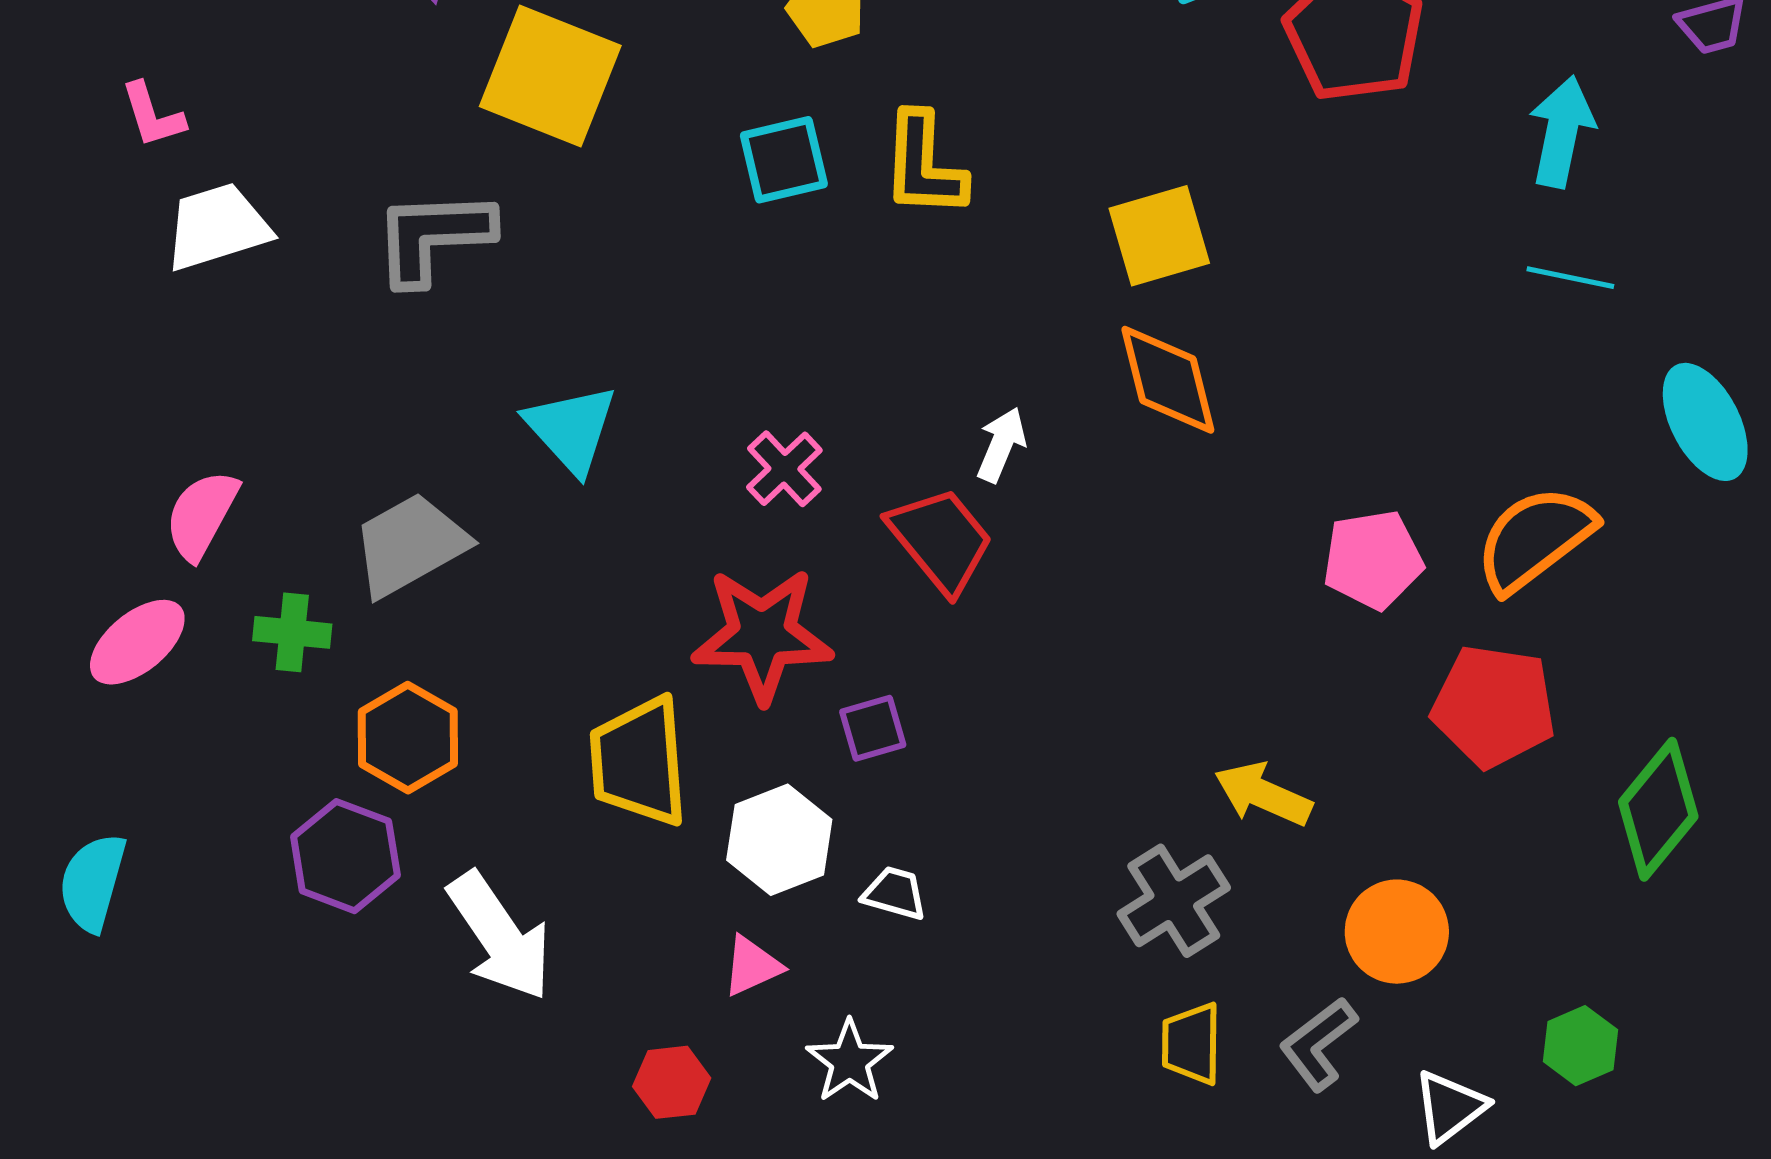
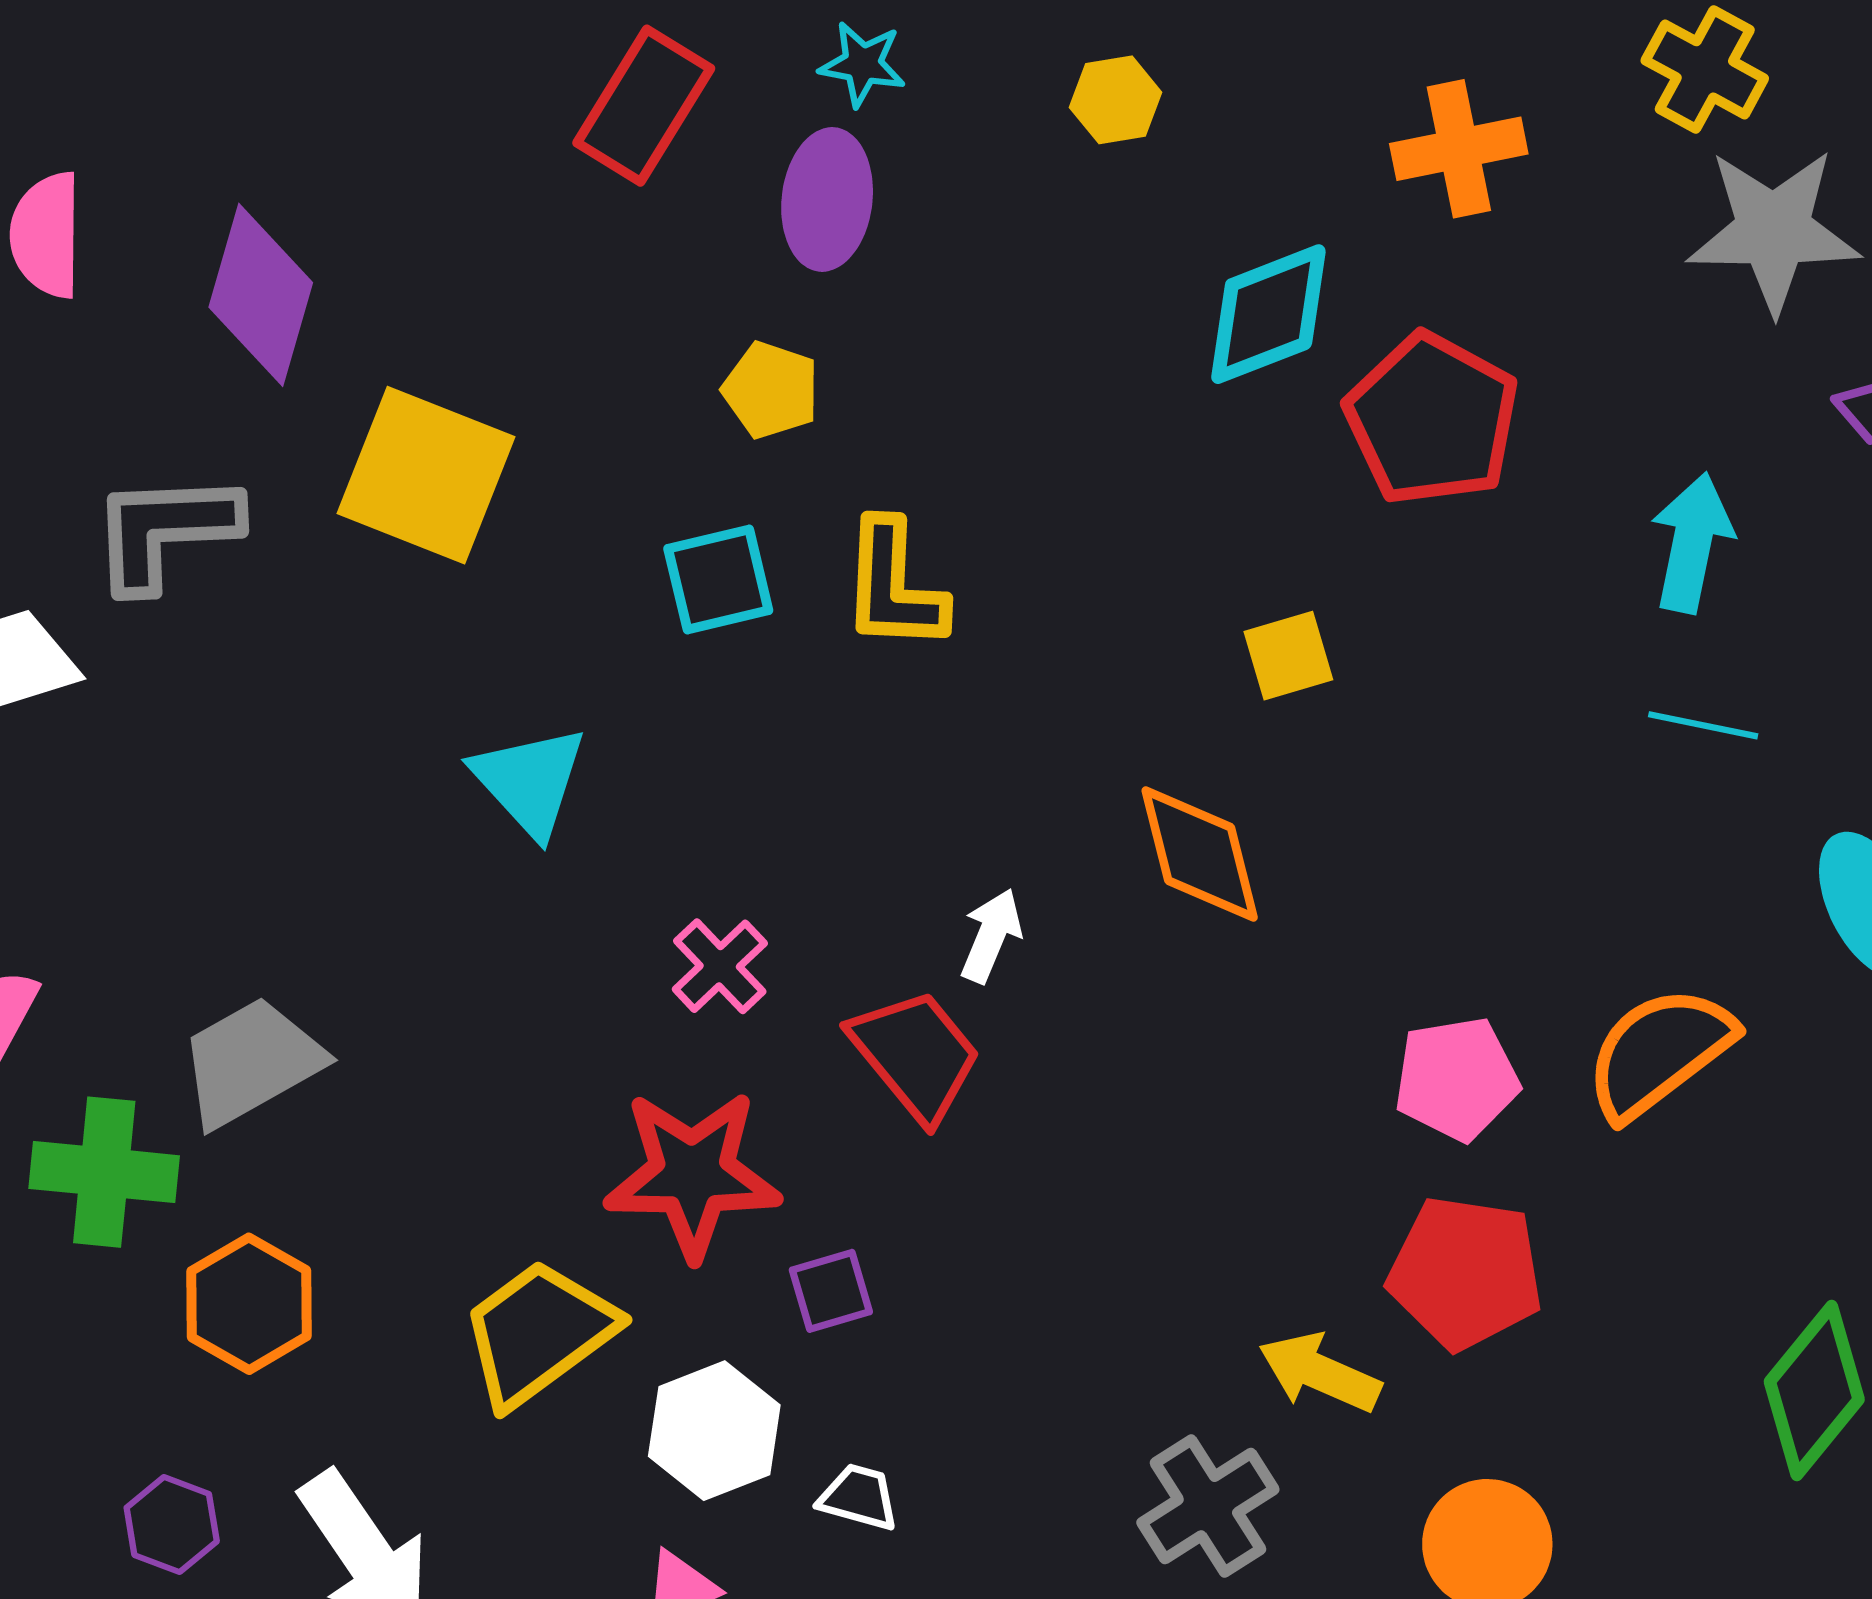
yellow square: (1159, 236) -> (1288, 656), moved, size x0.7
gray L-shape: (433, 237) -> (165, 531), moved
cyan triangle: (571, 429) -> (530, 781), moved
green cross: (292, 632) -> (104, 1172), size x1.5
red pentagon: (1494, 706) -> (1465, 1273), moved
yellow trapezoid: (639, 762) -> (538, 1333), turned 58
purple hexagon: (345, 856) -> (172, 1525), moved, size x0.7

